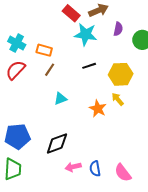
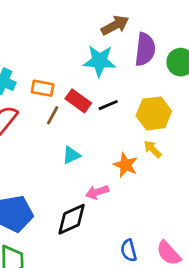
red rectangle: (71, 13) -> (78, 101), moved
purple semicircle: (118, 29) -> (145, 49), size x1.6
pink arrow: (73, 167) -> (97, 192), moved

